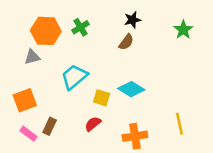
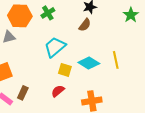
cyan trapezoid: (74, 77) -> (55, 47), moved
yellow line: (180, 124) -> (116, 60), moved

